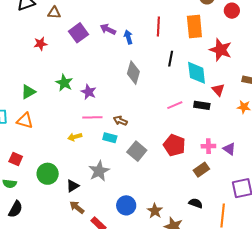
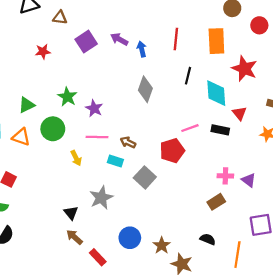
yellow arrow: (75, 137) -> (76, 158), turned -104
red pentagon: (174, 145) -> (172, 151), moved, turned 30
green circle: (48, 174) -> (53, 129), moved
black triangle: (73, 186) -> (71, 213), turned -40

